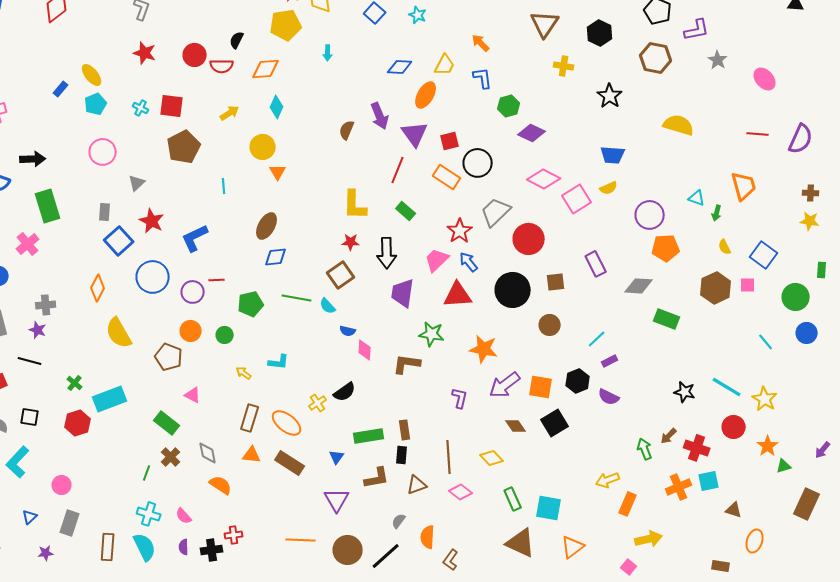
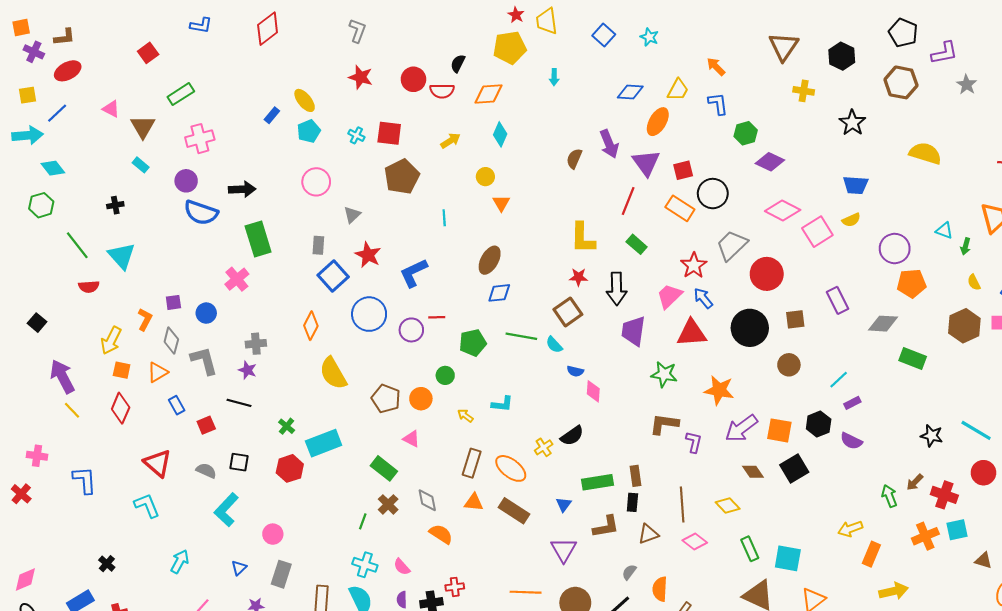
yellow circle: (263, 147) -> (485, 177), size x0.7
orange circle: (191, 331) -> (421, 399), moved
brown L-shape: (407, 364) -> (664, 424), moved

